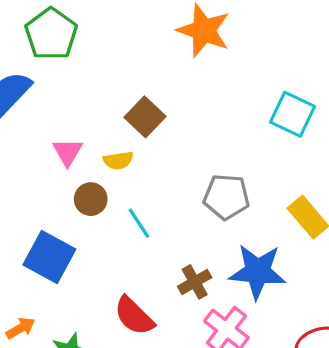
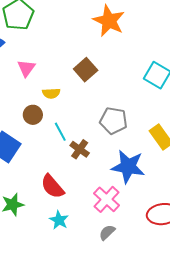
brown square: (145, 117) -> (86, 70), moved
pink triangle: (68, 152) -> (26, 68), moved
brown cross: (195, 282) -> (80, 149), moved, turned -30

